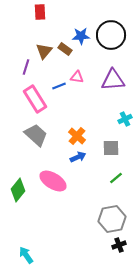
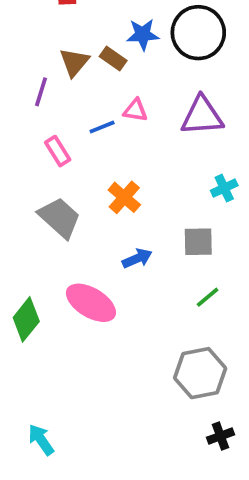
pink rectangle: (35, 99) -> (58, 151), size x0.6
orange cross: (77, 136) -> (124, 197), moved
black cross: (119, 245) -> (220, 436), moved

